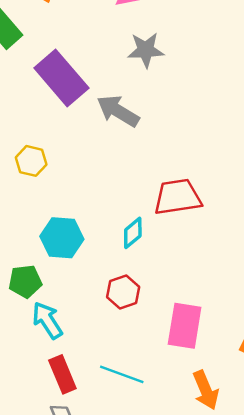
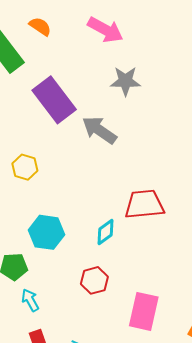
cyan arrow: (47, 320) -> (30, 300), size x0.7

